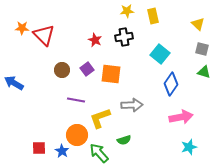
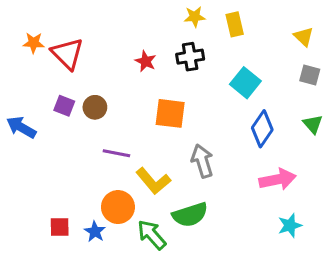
purple square: (87, 69) -> (64, 106), moved, turned -32
green triangle: (204, 72) -> (313, 124), moved, turned 32
gray arrow: (132, 105) -> (202, 161), turned -105
yellow L-shape: (100, 118) -> (153, 181), turned -110
green semicircle: (124, 140) -> (190, 215), size x1.6

